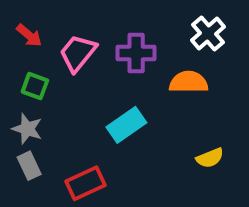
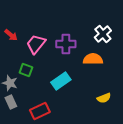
green square: (35, 86) -> (26, 70), moved

